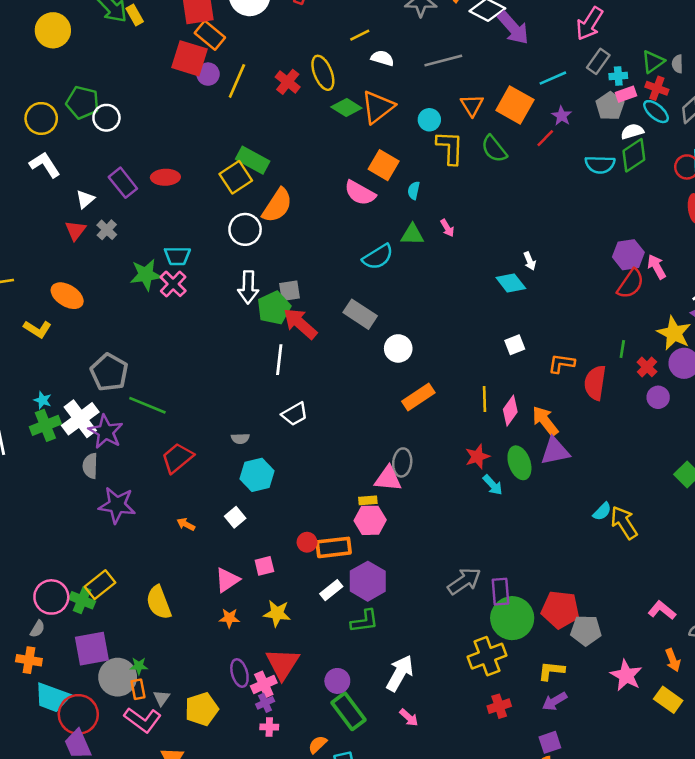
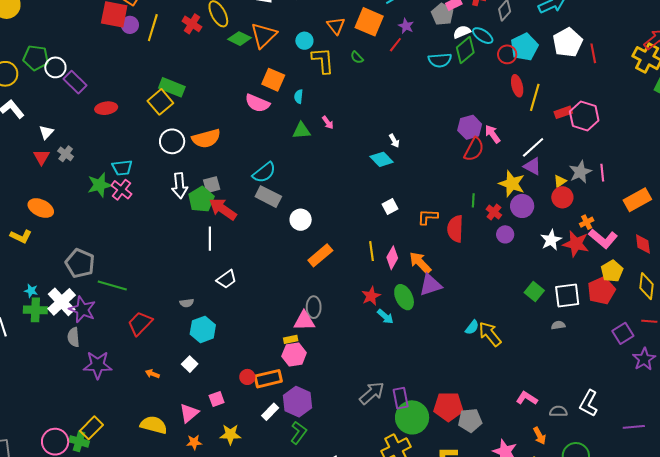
cyan ellipse: (656, 112) -> (483, 36), moved
green semicircle: (494, 149) -> (357, 57), size x0.6
purple rectangle: (123, 183) -> (75, 82), moved
orange semicircle: (277, 205) -> (206, 138), moved, turned 48
cyan semicircle: (378, 257) -> (264, 172), moved
green cross: (45, 425) -> (35, 310), turned 30
yellow semicircle: (159, 602) -> (154, 425), moved, turned 132
green L-shape: (364, 621) -> (298, 433), turned -40

